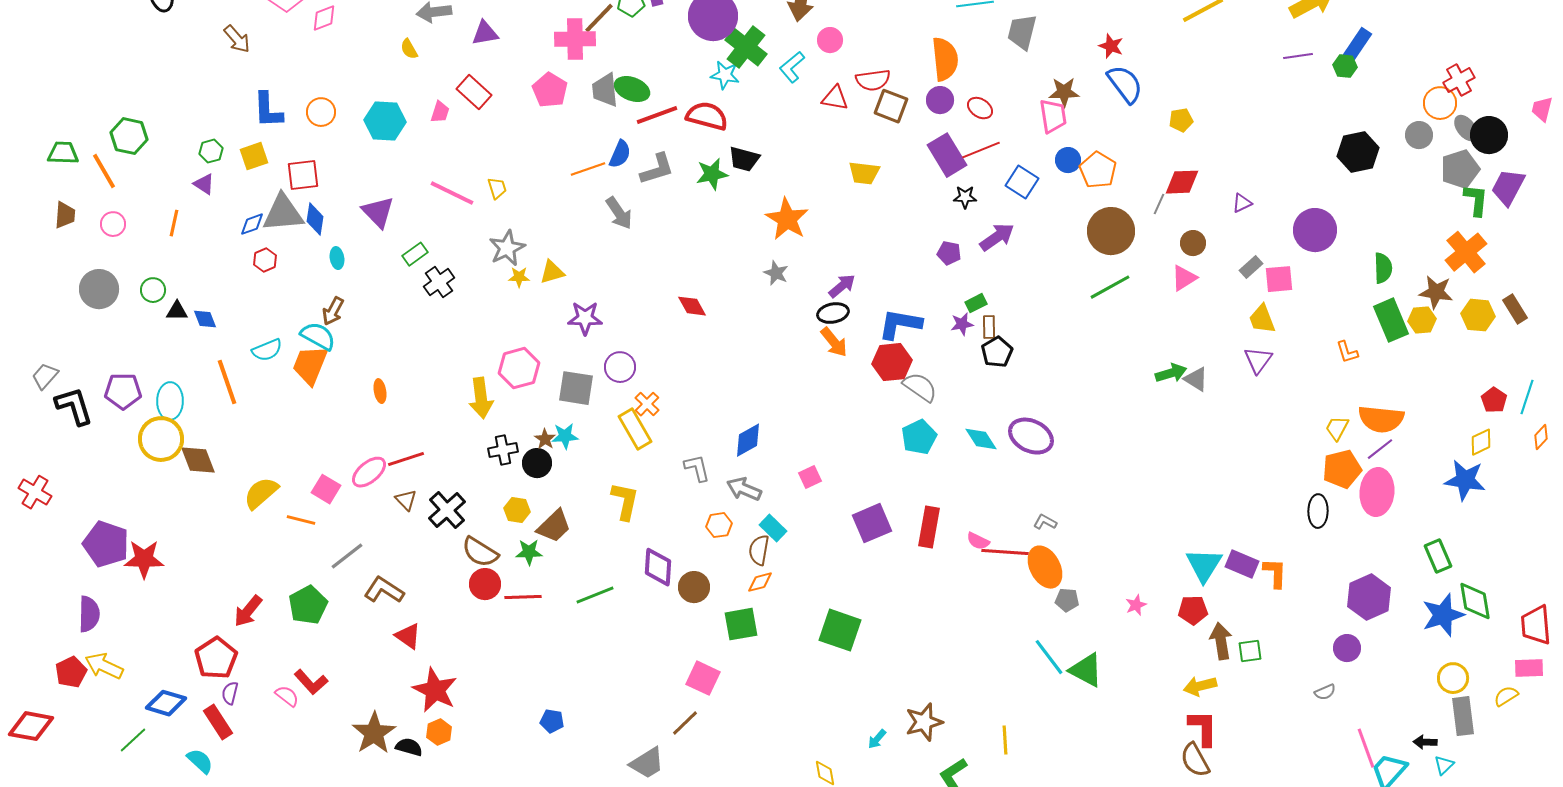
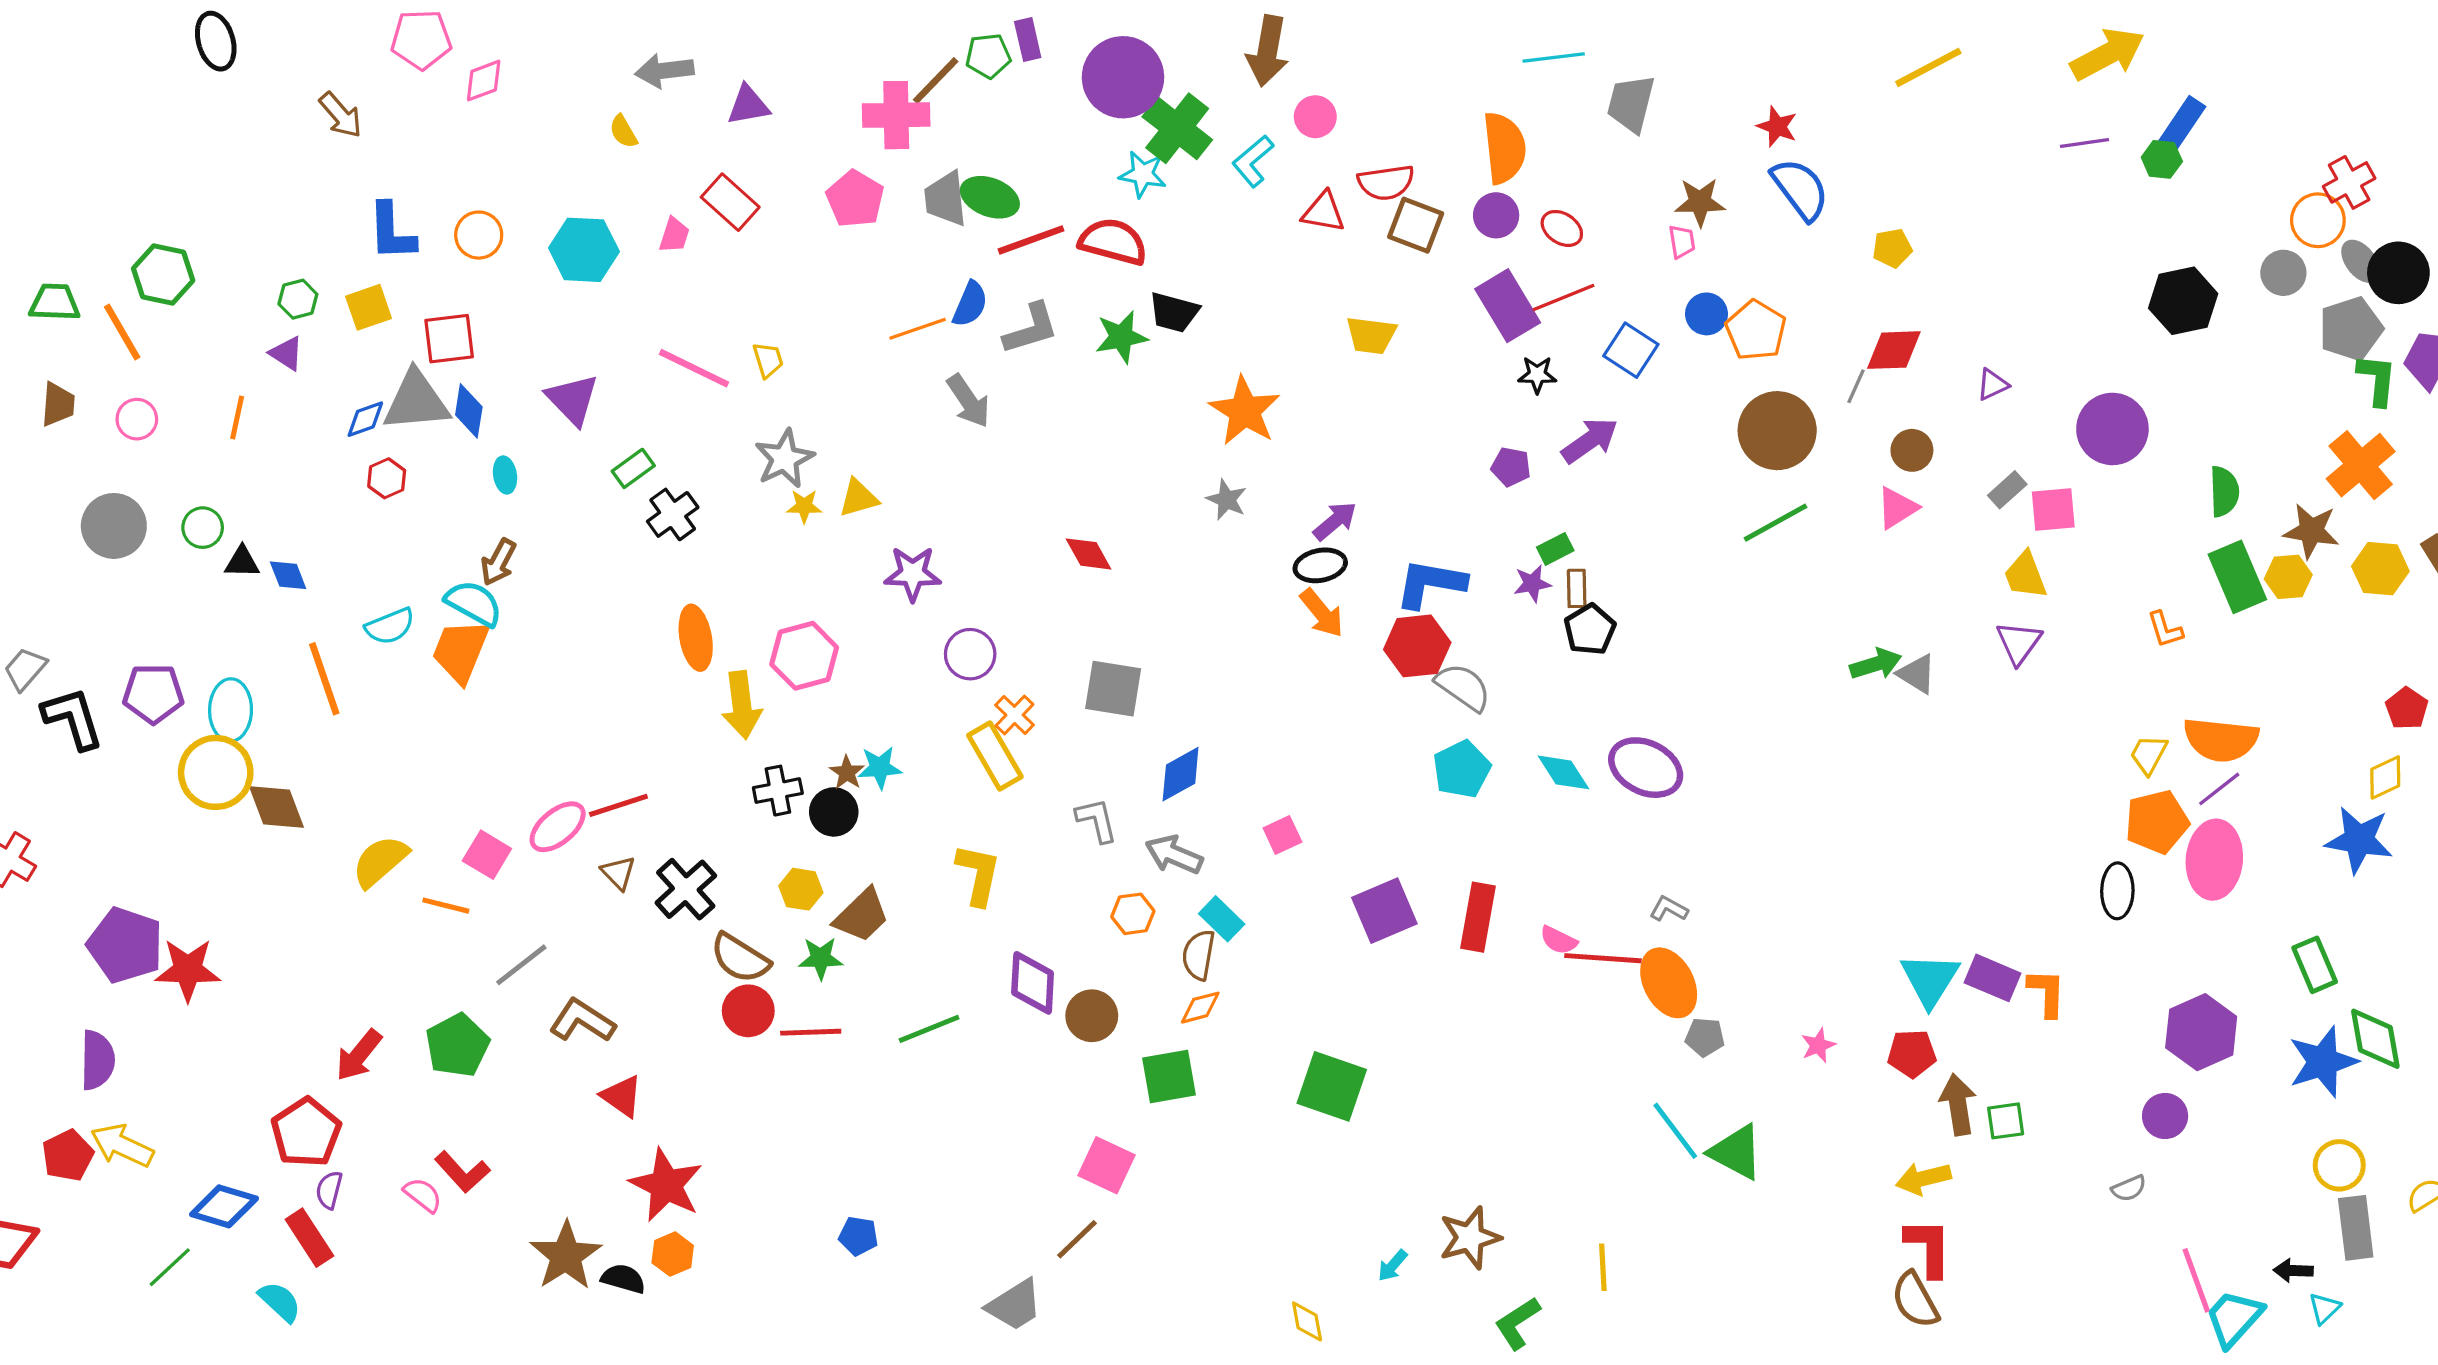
pink trapezoid: (1053, 116) -> (1682, 242), size x0.6
gray square: (576, 388) -> (1113, 689), moved
orange ellipse: (380, 391) -> (696, 638), moved, size x1.6

